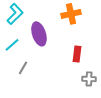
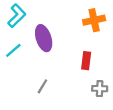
orange cross: (71, 14) -> (94, 20), moved
gray line: (23, 68) -> (42, 86), moved

